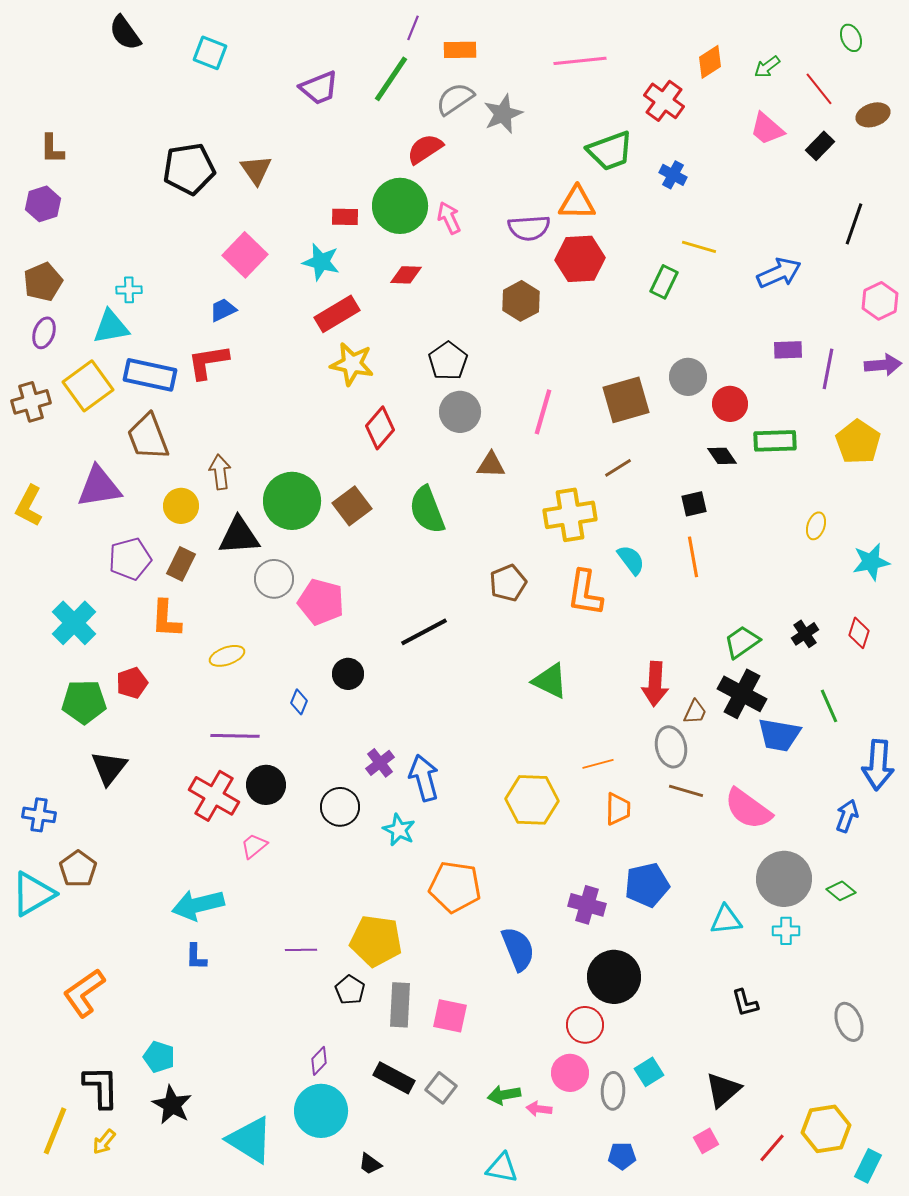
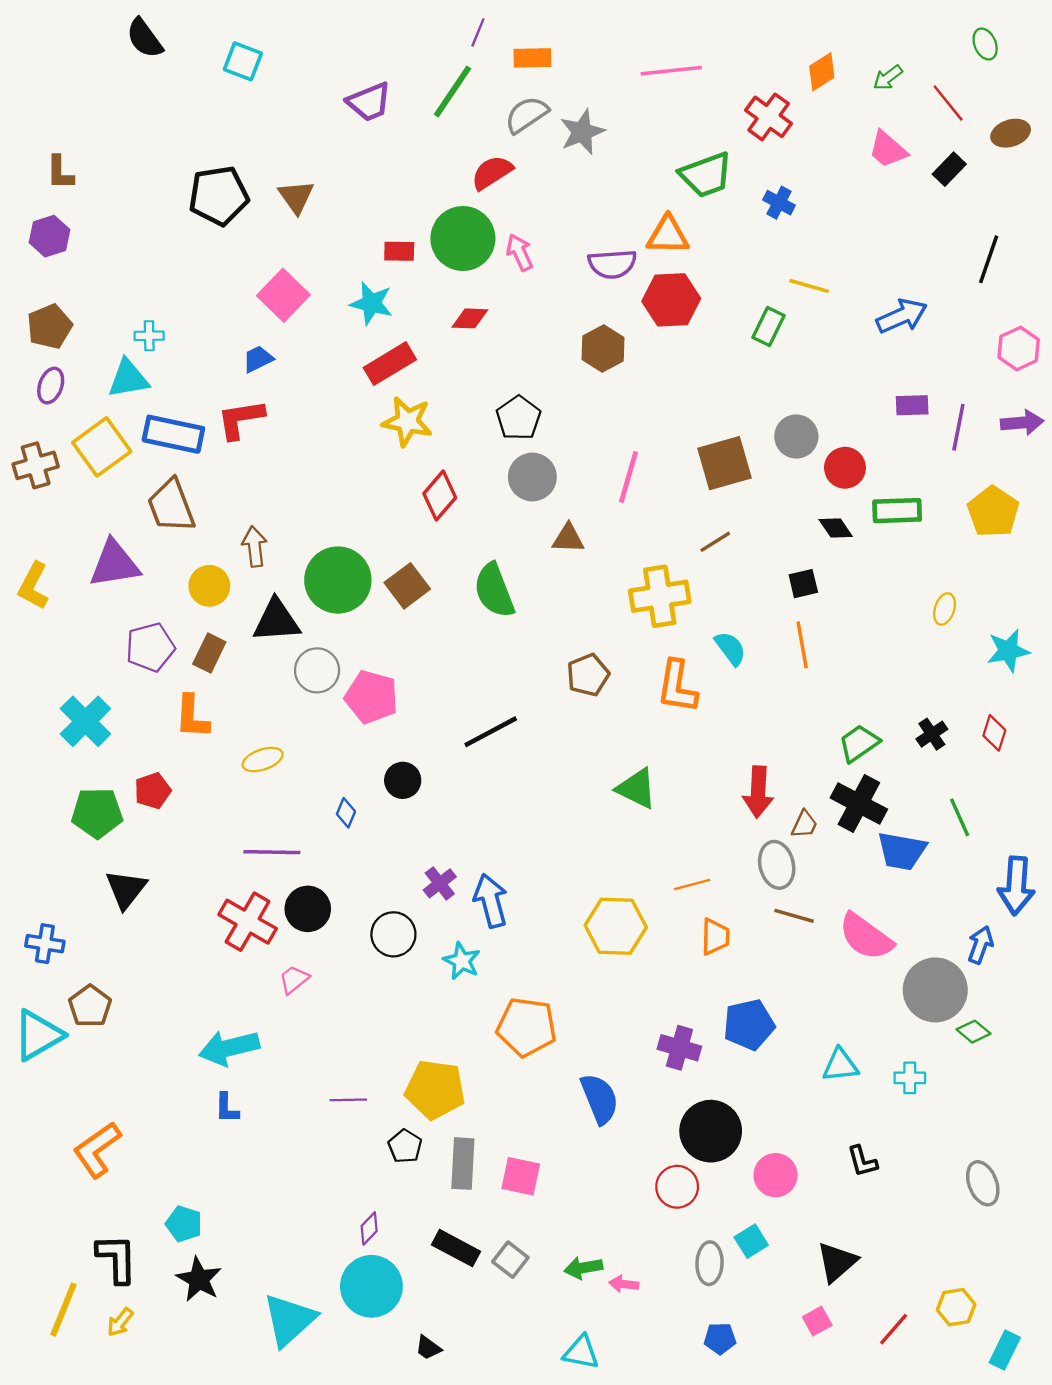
gray circle: (784, 879) -> (935, 990), moved
pink circle: (570, 1073) -> (776, 1175), moved
yellow hexagon: (826, 1129) -> (956, 1307), size x0.7
cyan triangle: (250, 1140) -> (289, 1320), turned 46

